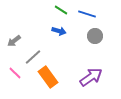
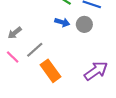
gray circle: (95, 36) -> (84, 24), moved
pink line: (15, 73) -> (13, 57), moved

